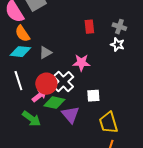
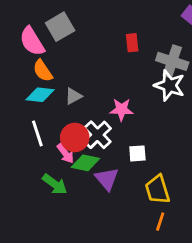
red rectangle: (89, 27) -> (132, 43), moved
gray cross: (119, 27) -> (172, 61), size x1.6
white star: (117, 45) -> (169, 85), size x1.6
pink arrow: (39, 96) -> (65, 153), turned 91

